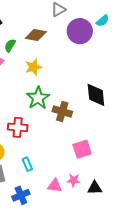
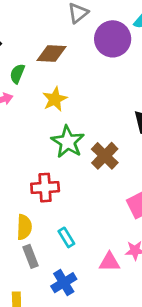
brown cross: (62, 111) -> (105, 156), turned 36

